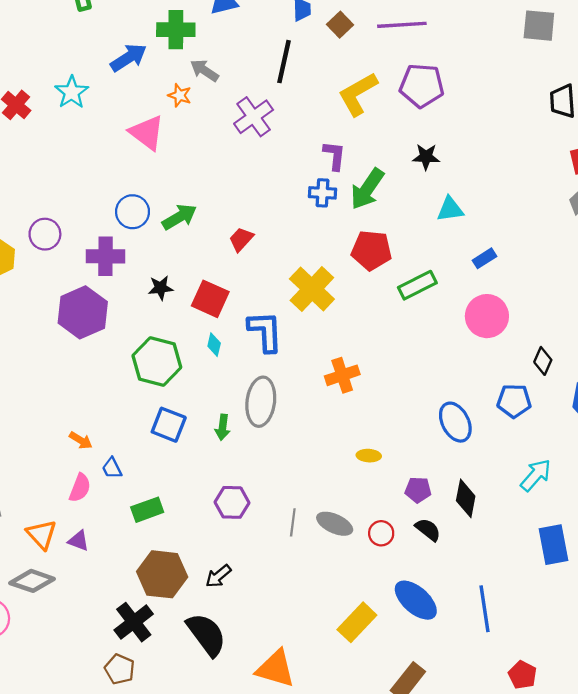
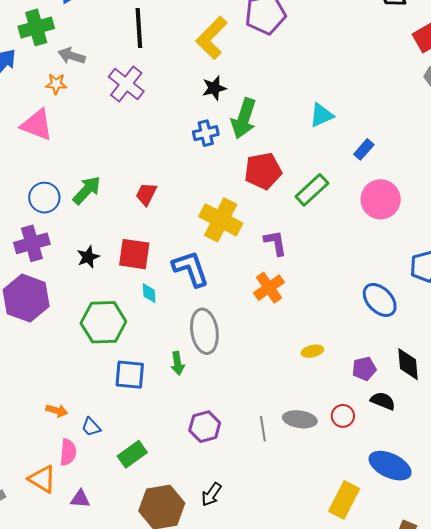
purple L-shape: (334, 156) -> (275, 243), moved
black star: (426, 157) -> (214, 88), moved
orange triangle: (42, 534) -> (42, 479), moved

